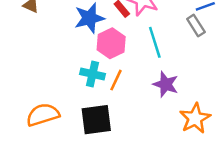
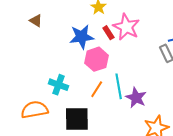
cyan line: (155, 42) -> (119, 86), moved
cyan cross: (92, 74) -> (59, 85), moved

